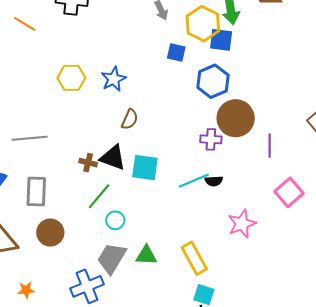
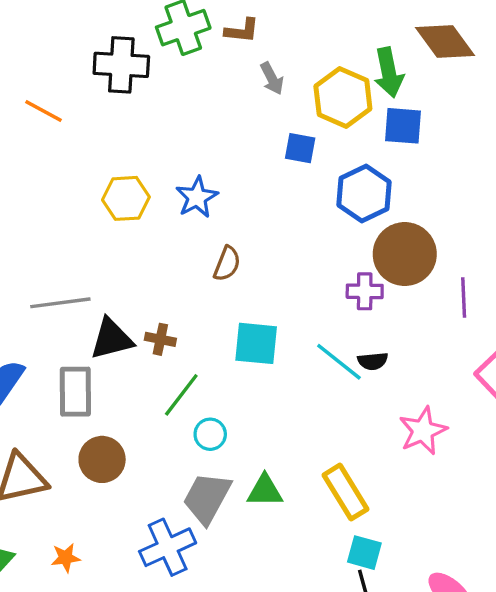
blue square: (221, 40) -> (403, 126), moved
black triangle: (113, 158) -> (112, 339), moved, turned -32
cyan line: (194, 181) -> (339, 362), turned 64

